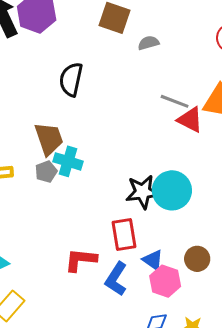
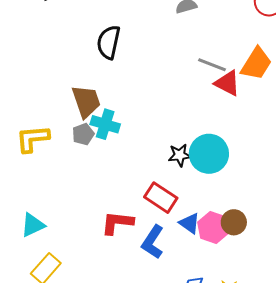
black star: (143, 192) -> (180, 155), size x0.7
red rectangle: (124, 234) -> (161, 198), turned -48
pink hexagon: (165, 281) -> (213, 227), moved

